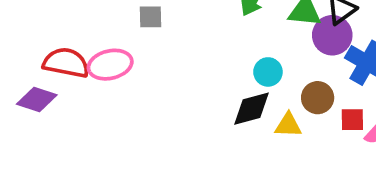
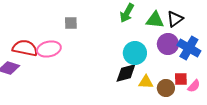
purple circle: (332, 35) -> (168, 44), moved
cyan circle: (268, 72) -> (135, 53), size x1.5
brown circle: (318, 98) -> (166, 88), moved

